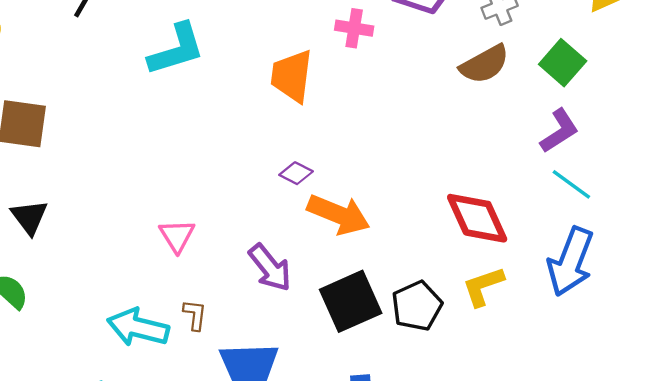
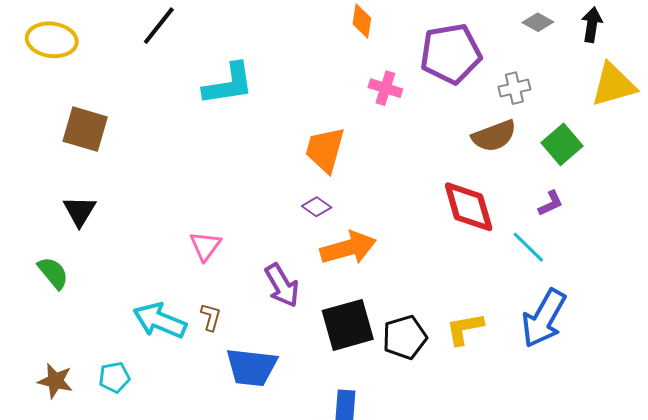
orange trapezoid: (292, 76) -> (325, 150), moved
purple L-shape: (559, 131) -> (551, 203), size x0.7
cyan line: (571, 184) -> (528, 247), moved
orange arrow: (339, 214) -> (348, 248), turned -46
red diamond: (477, 218) -> (469, 207), moved

